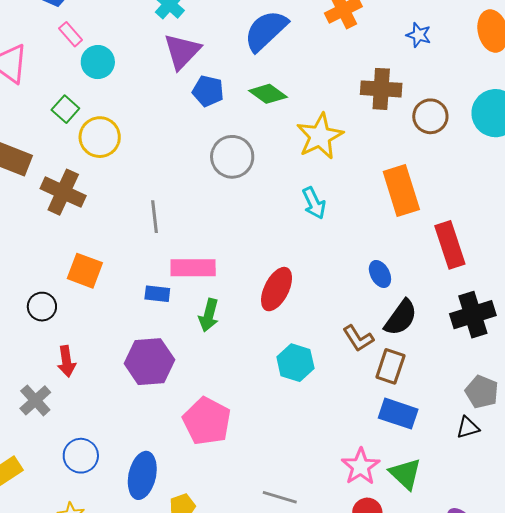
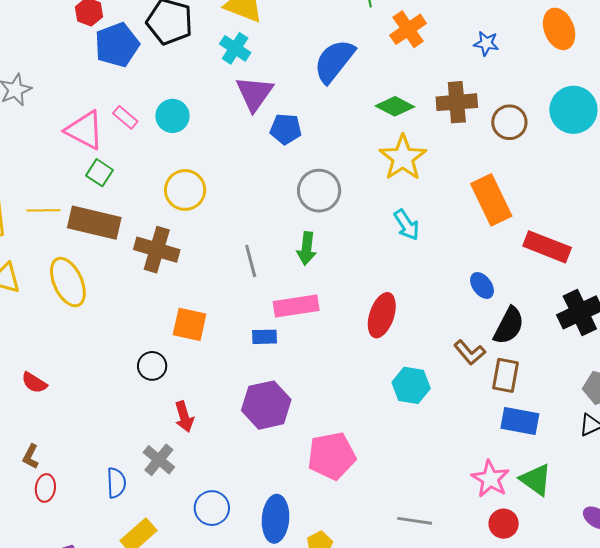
pink rectangle: (71, 34) -> (125, 117), moved
green diamond: (268, 94) -> (395, 106), moved
green square: (65, 109) -> (100, 173), moved
red rectangle: (450, 245) -> (547, 247), turned -42
green arrow: (209, 315) -> (307, 248), moved
pink pentagon: (207, 421) -> (332, 456), turned -30

